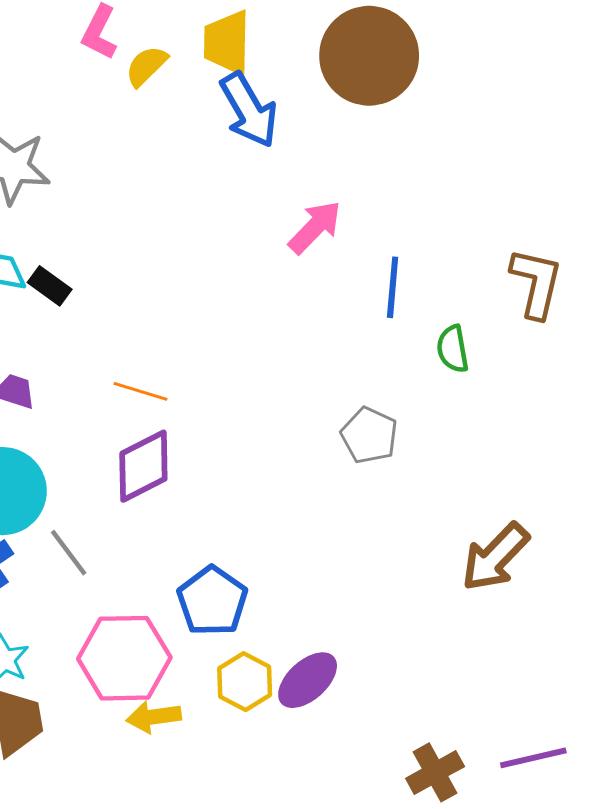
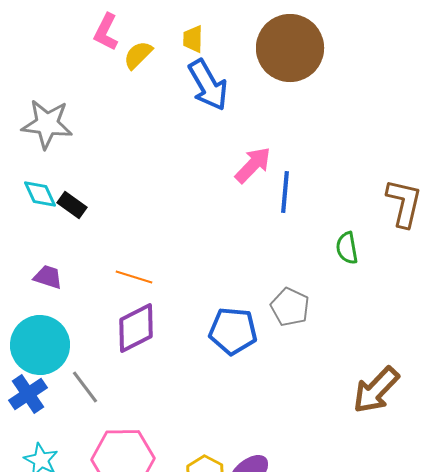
yellow trapezoid: (227, 43) -> (193, 39), size x0.6
blue line: (393, 287) -> (285, 192), moved
blue pentagon: (212, 601) -> (233, 331), moved, turned -30

